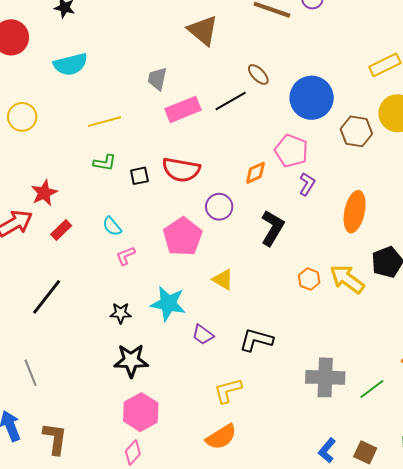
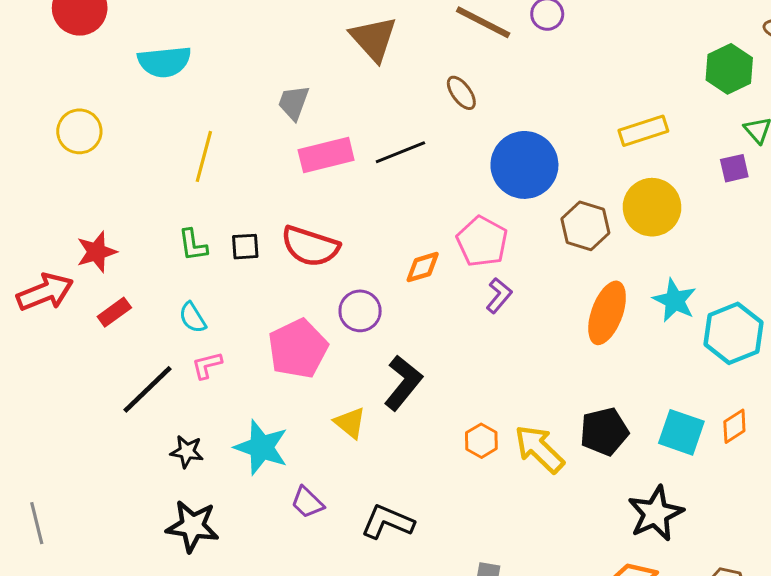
brown ellipse: (258, 74) -> (461, 93), moved
yellow line: (105, 122) -> (204, 156), turned -68
green L-shape: (105, 163) -> (193, 245), moved, turned 65
orange ellipse: (355, 212) -> (607, 313), moved
black L-shape: (272, 228) -> (403, 383), moved
black line: (47, 297) -> (148, 389), moved

